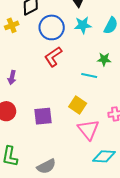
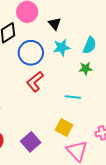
green star: (104, 59) -> (86, 68), moved
purple square: (43, 116) -> (31, 142), turned -30

